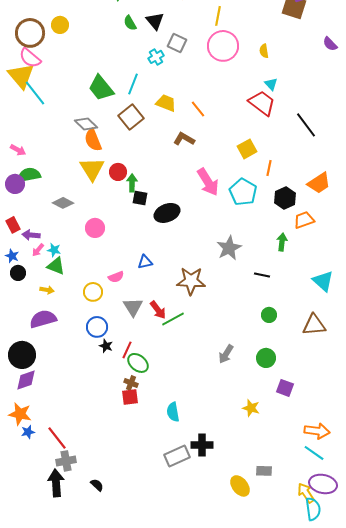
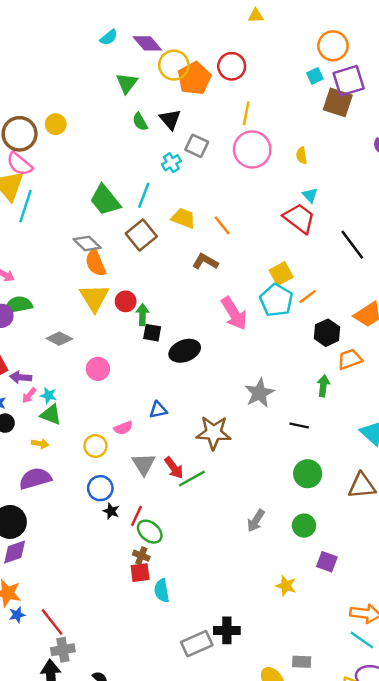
cyan line: (35, 93) -> (26, 206), turned 56
orange line: (269, 168) -> (308, 297), turned 42
cyan pentagon: (243, 192) -> (276, 300), moved
green circle: (269, 315) -> (308, 474), size x1.5
cyan semicircle: (173, 412) -> (162, 591), moved

